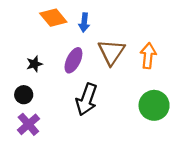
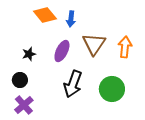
green circle: (154, 105) -> (112, 89), moved

